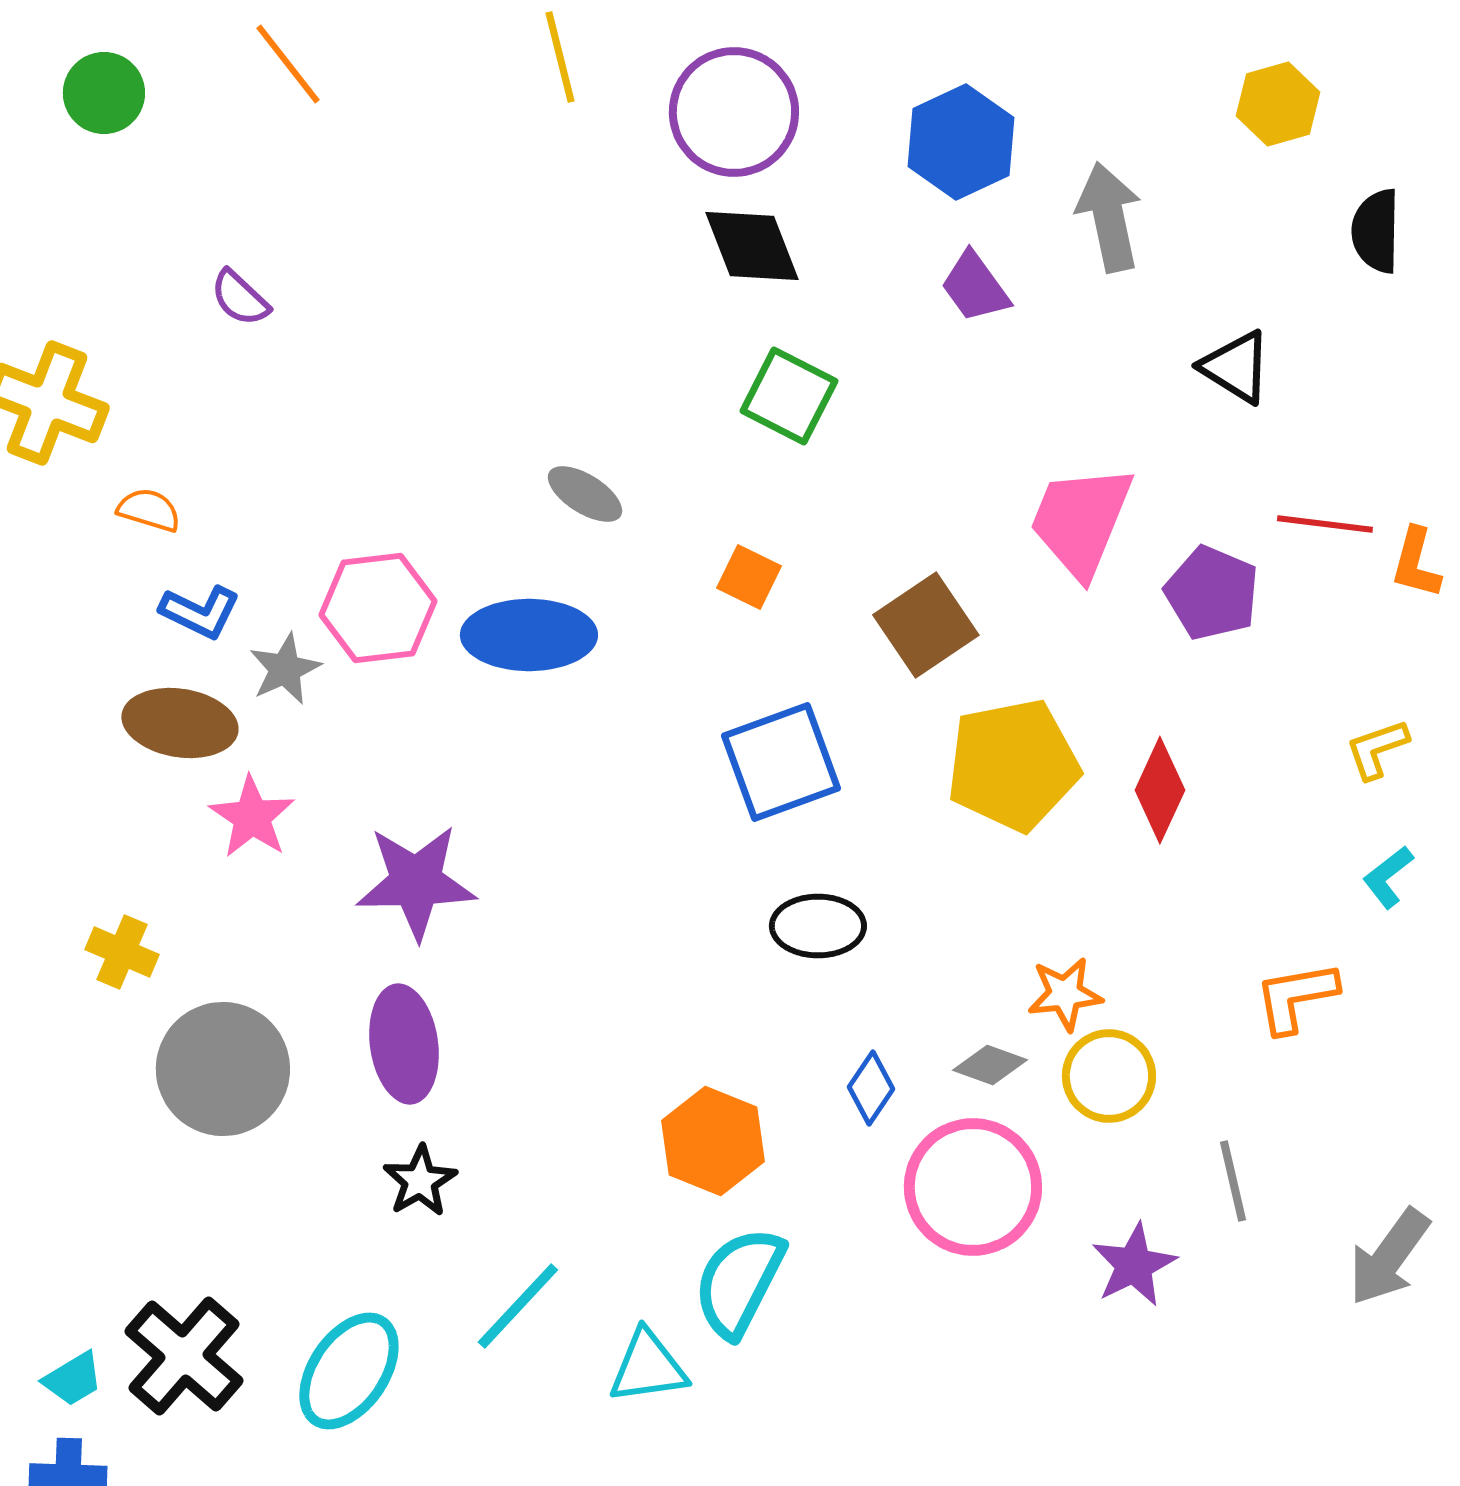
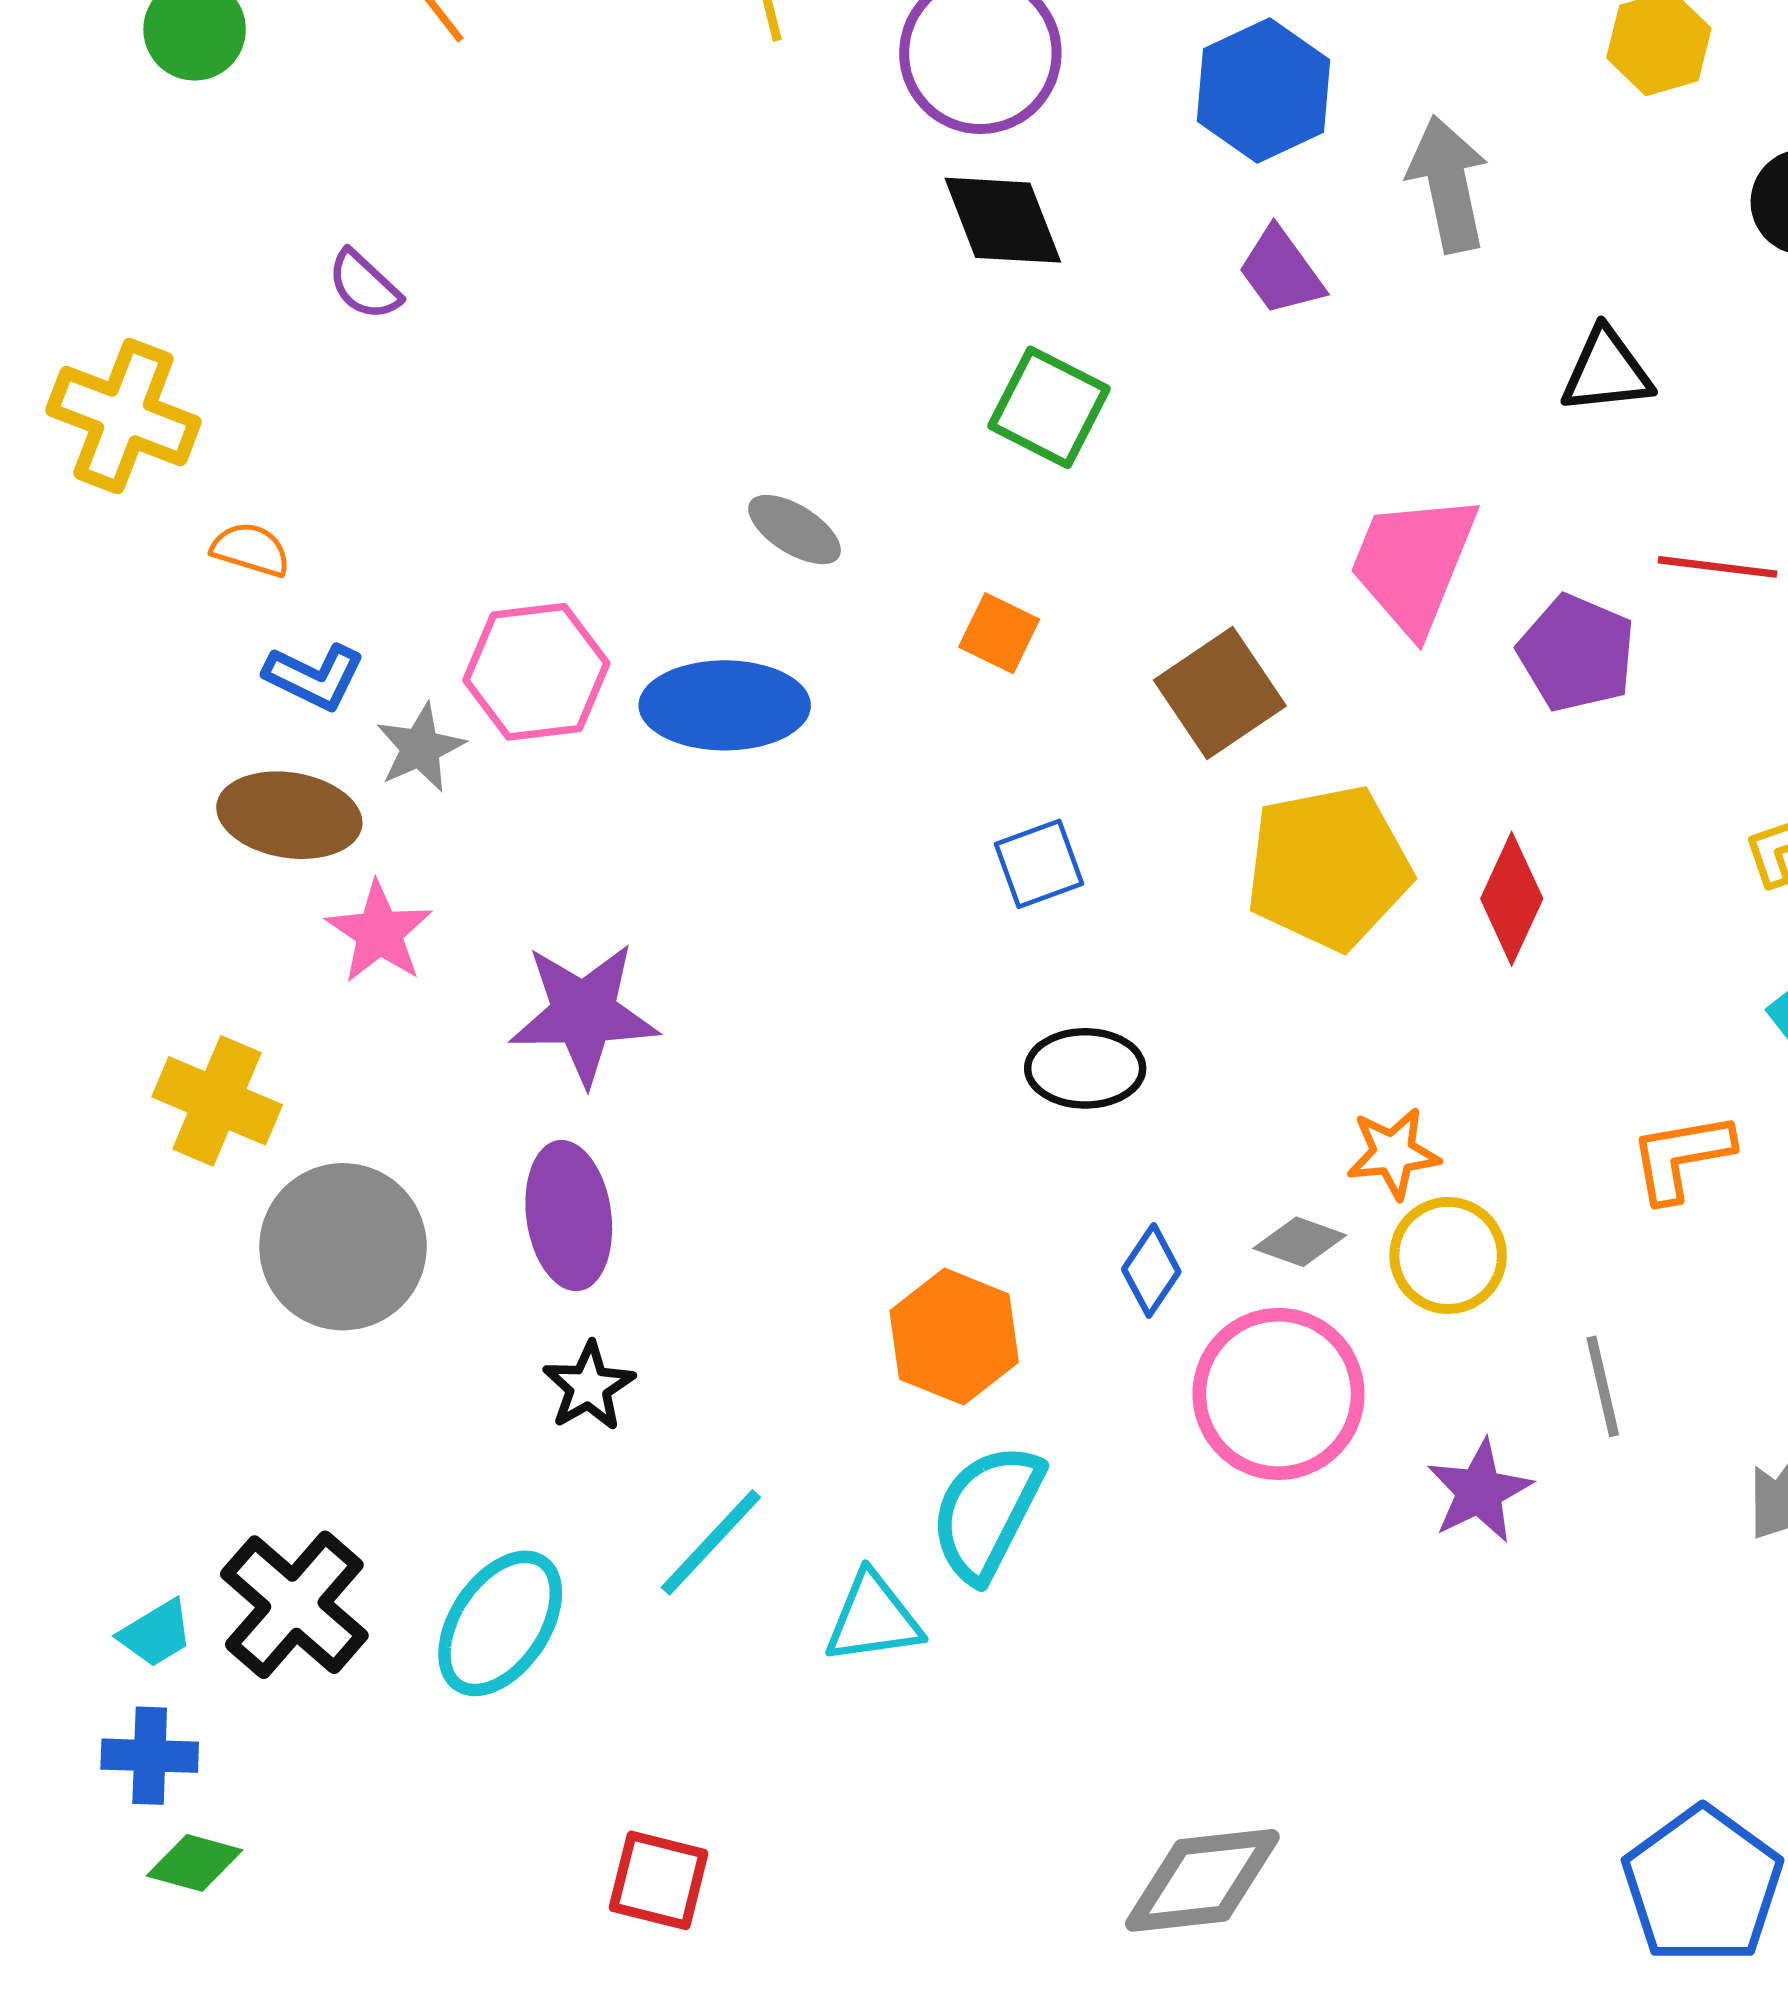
black triangle: (1236, 367) -> (1607, 371), turned -38
blue square: (781, 762) -> (1039, 864), size x0.6
yellow cross: (122, 952) -> (217, 1101), size x1.4

